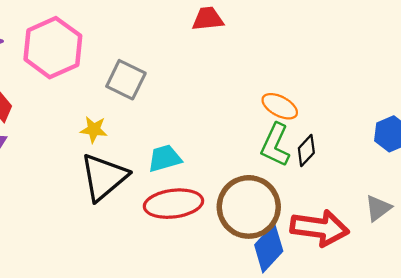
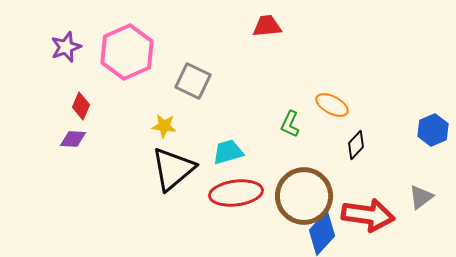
green L-shape: (275, 145) -> (290, 124), moved, size x0.7

